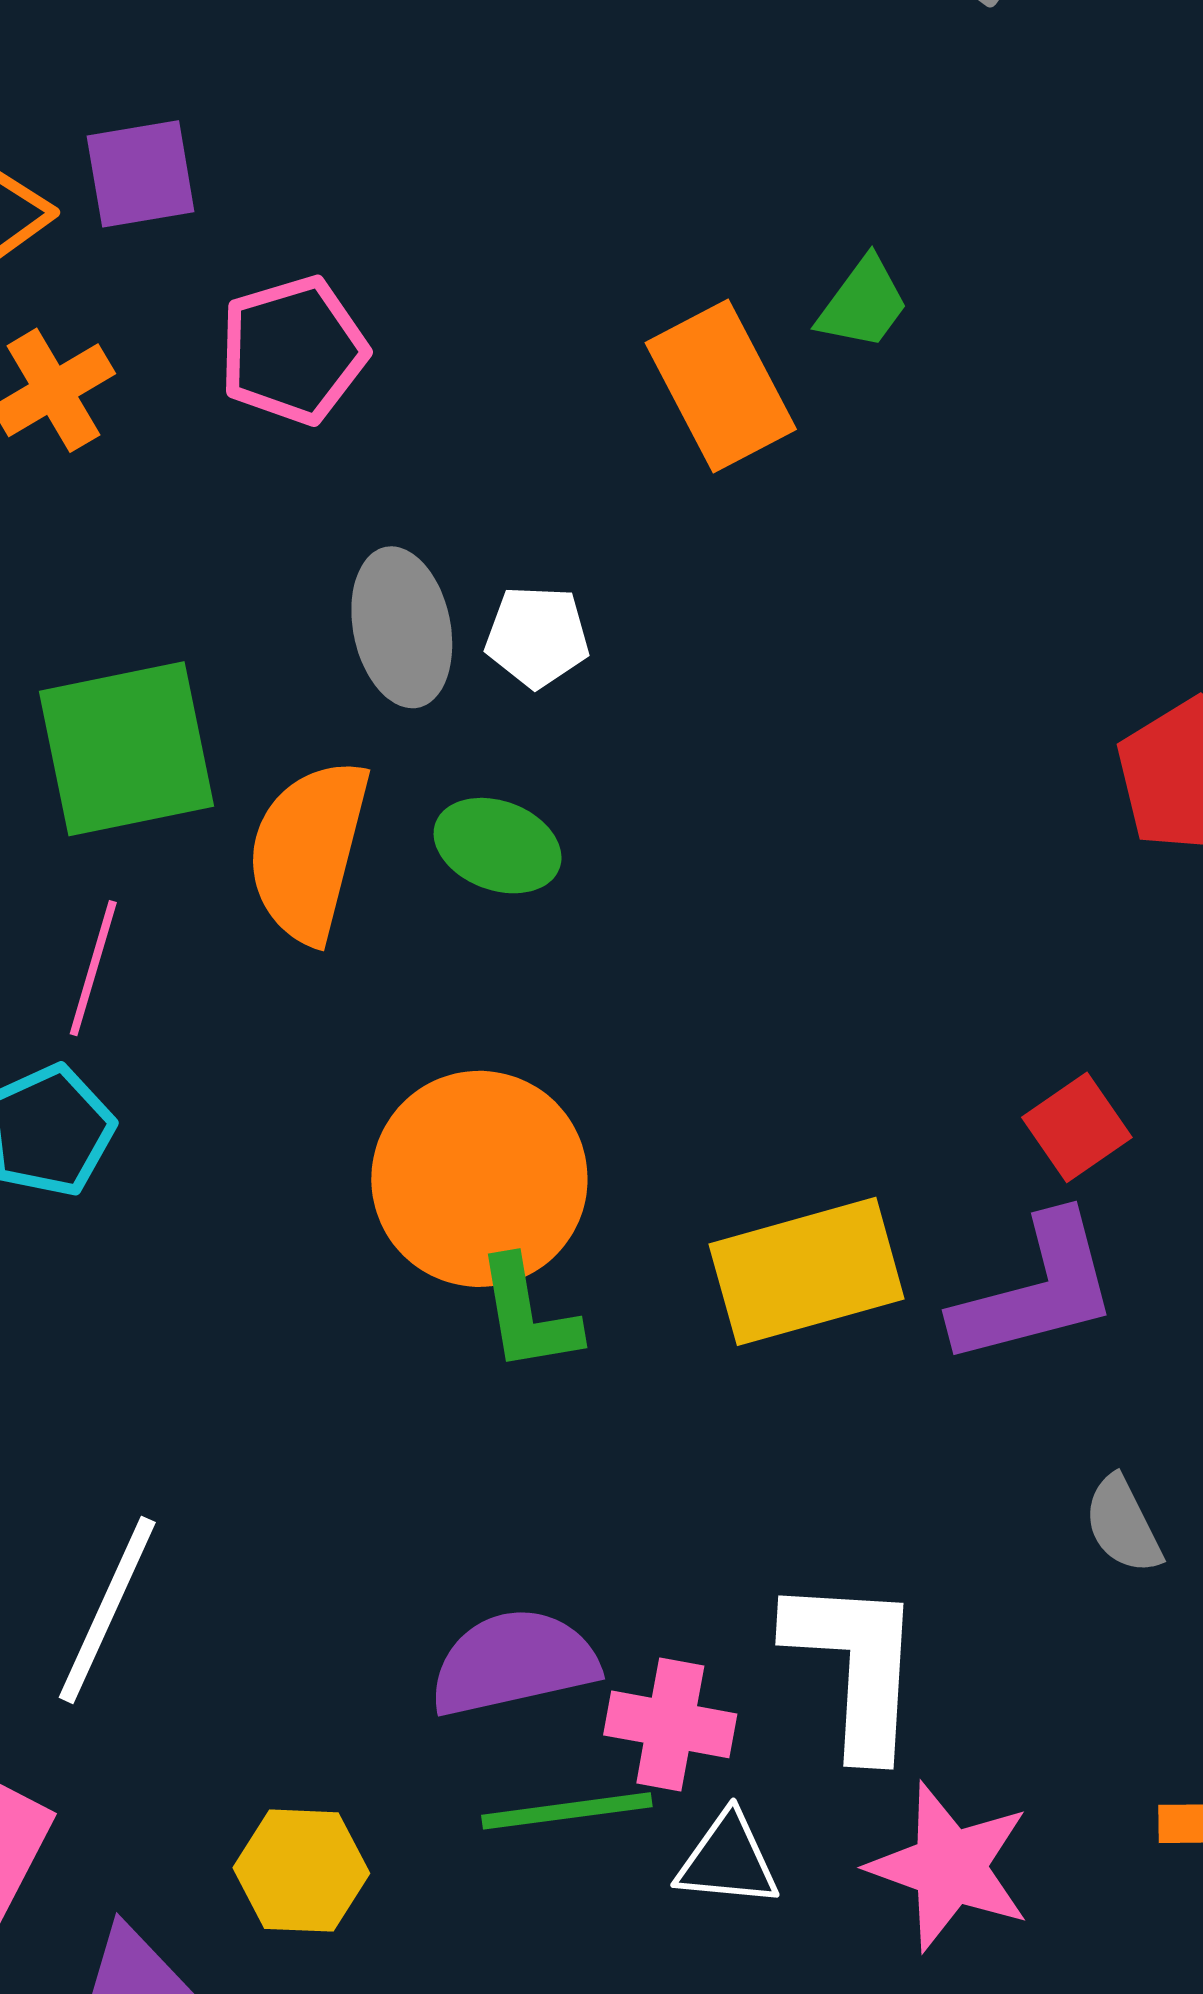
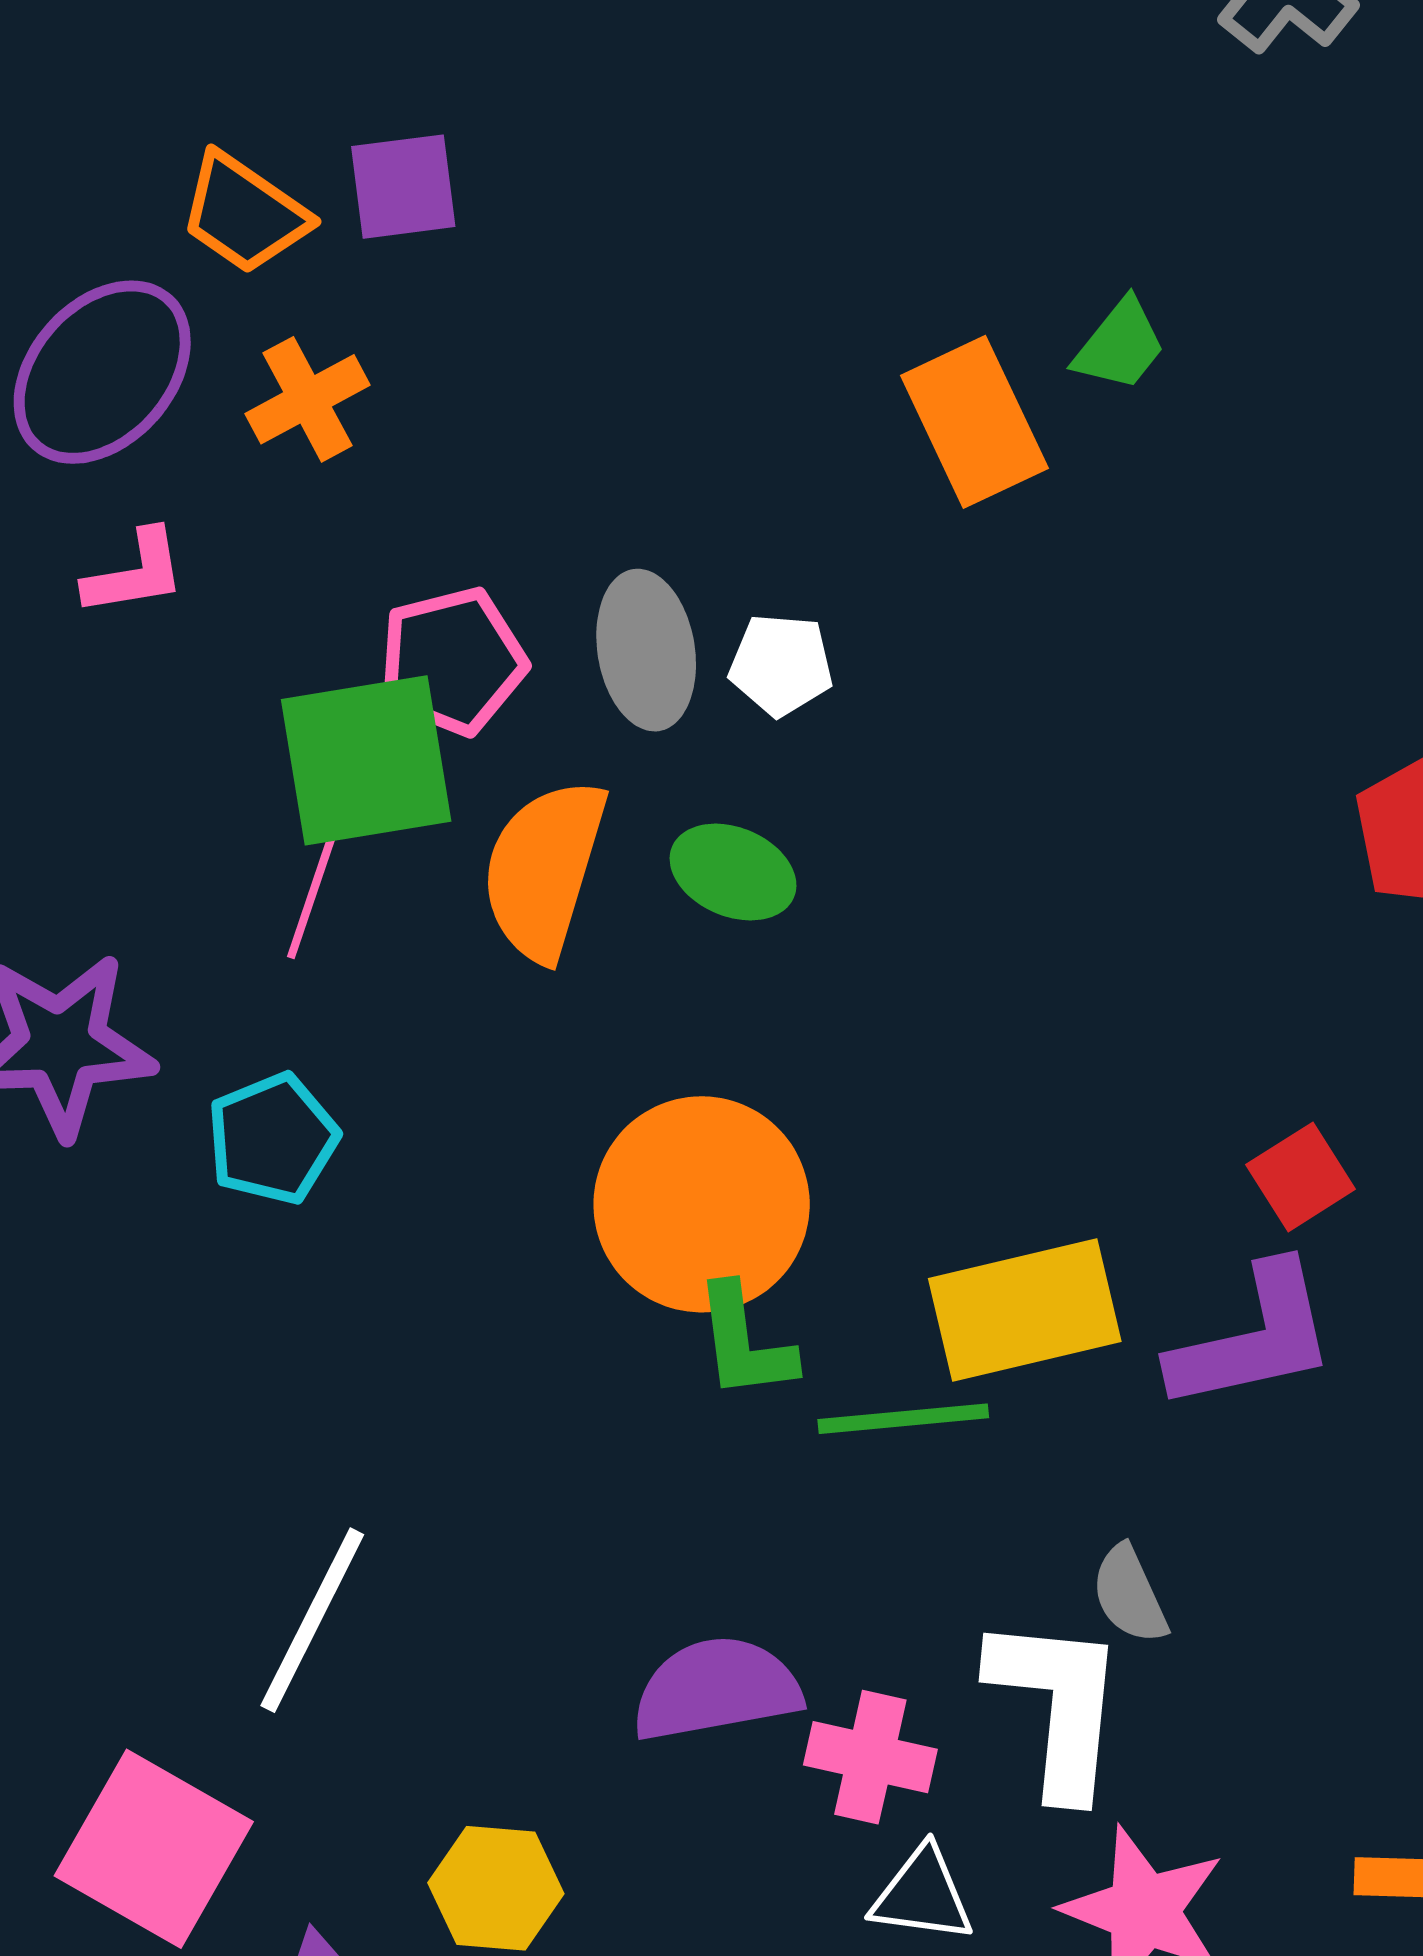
pink pentagon: (293, 350) -> (452, 661), moved
pink line: (93, 968) -> (313, 892), moved
gray semicircle: (1123, 1525) -> (1129, 1594), moved
green line: (567, 1811) -> (903, 1419), moved

